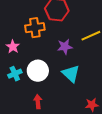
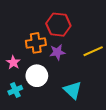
purple star: (65, 47) -> (57, 52), moved
white circle: (38, 71) -> (37, 76), moved

